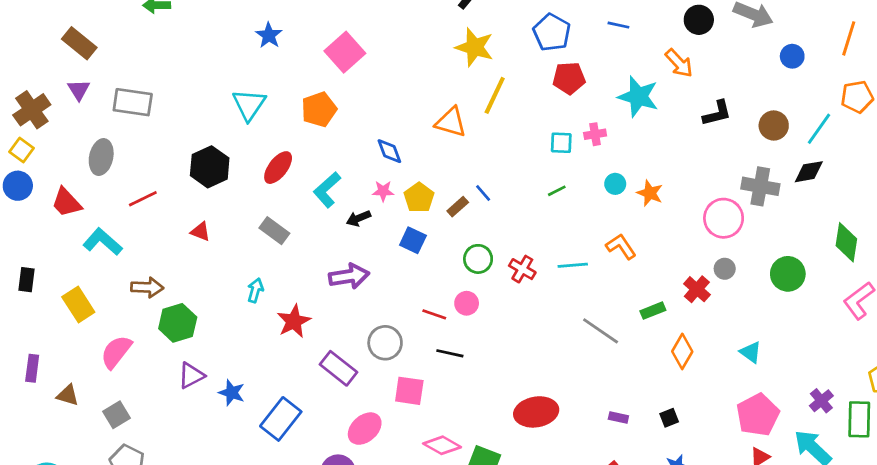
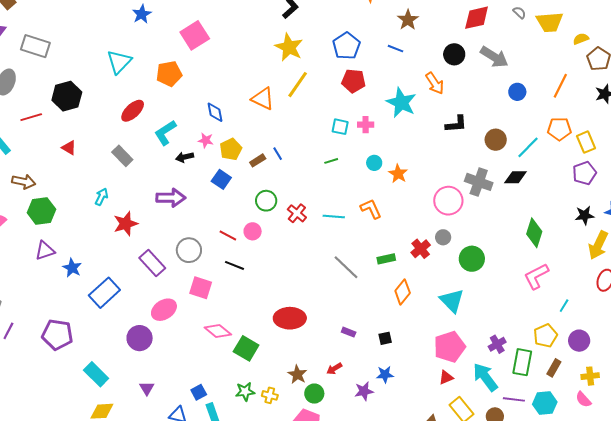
black hexagon: (210, 167) -> (67, 96), moved
green circle: (788, 274) -> (472, 259), moved
cyan triangle: (751, 352) -> (452, 301), size x1.5

